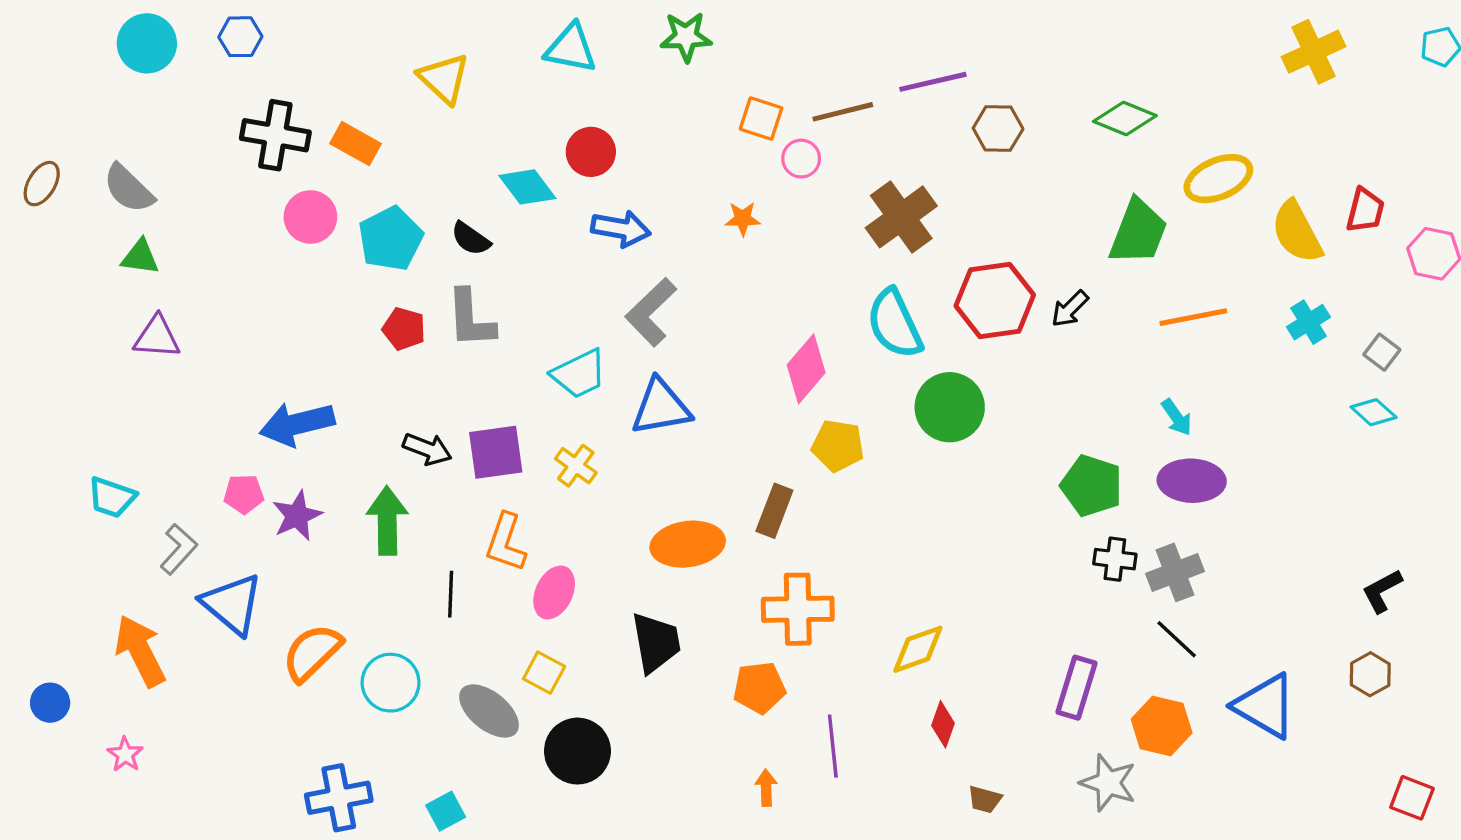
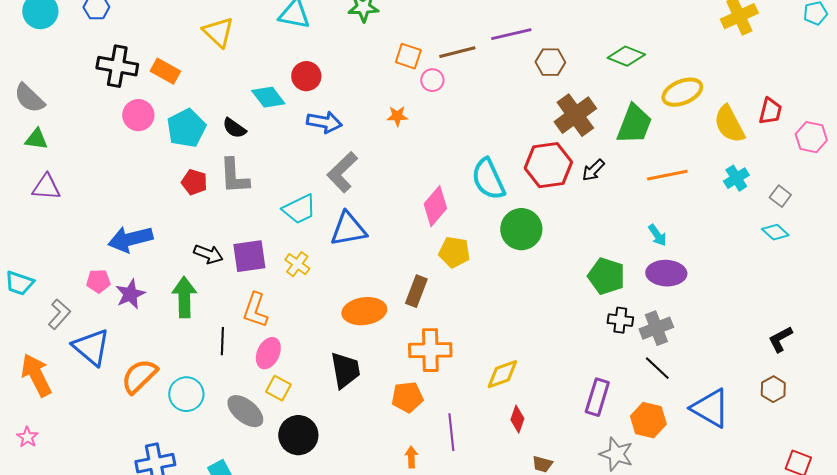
brown cross: (901, 217) -> (575, 115), moved
pink ellipse: (554, 592) -> (268, 353), moved

